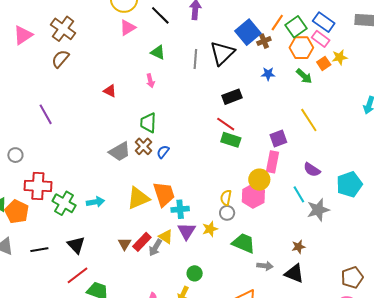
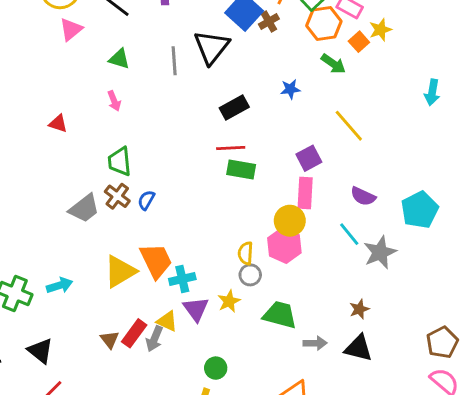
blue star: (268, 74) -> (290, 89), moved
red line: (226, 124) -> (231, 148), turned -30

